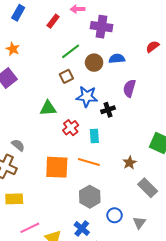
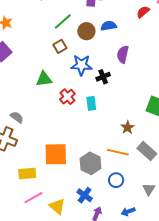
orange line: (89, 162) -> (118, 152), moved
orange square: (57, 167) -> (56, 154), moved
yellow rectangle: (14, 199) -> (27, 174), moved
gray triangle: (139, 223) -> (149, 189), moved

